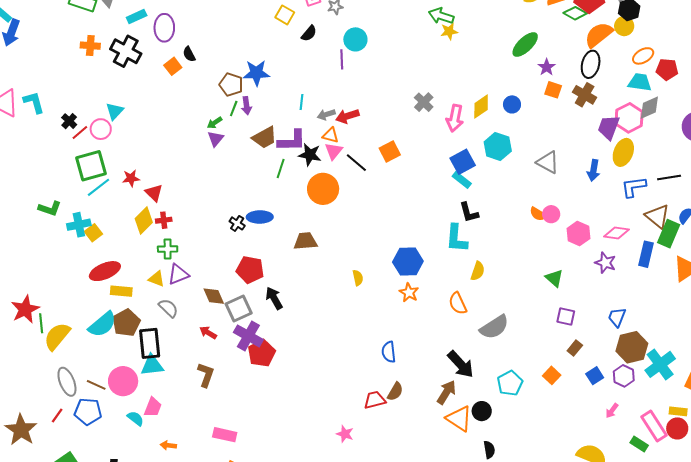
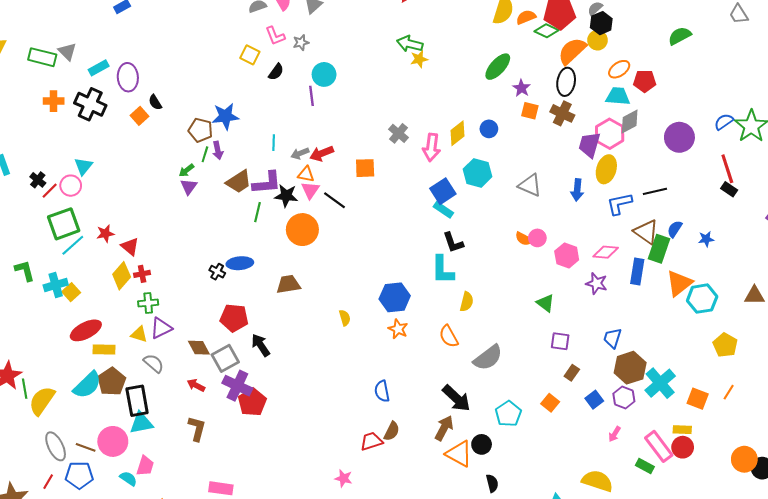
orange square: (390, 151) -> (365, 168), moved, turned 30
green L-shape: (50, 209) -> (25, 271), turned -120

